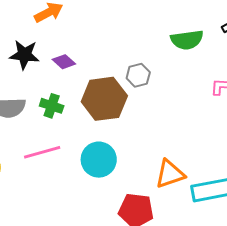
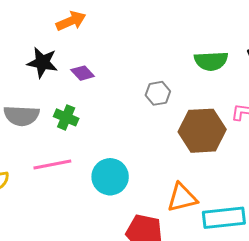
brown hexagon: (104, 99) -> (202, 131), moved

